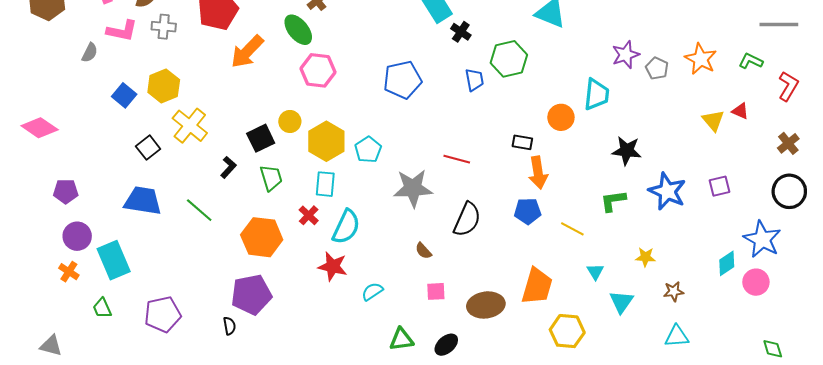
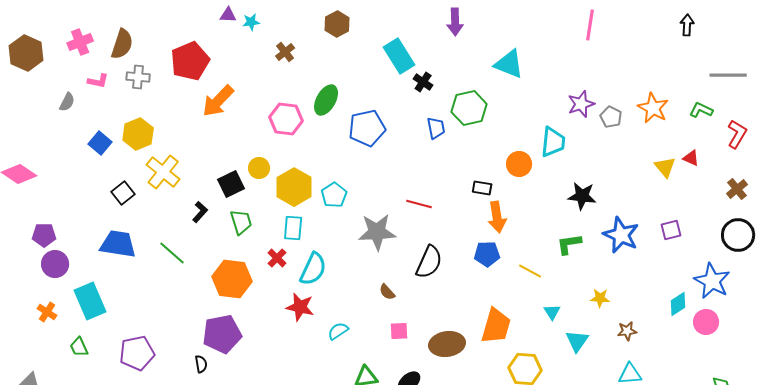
green ellipse: (298, 30) -> (326, 100), moved, turned 68
pink L-shape: (122, 31) -> (98, 81), size x0.7
purple circle: (77, 236) -> (55, 264), moved

